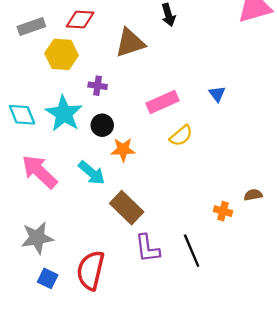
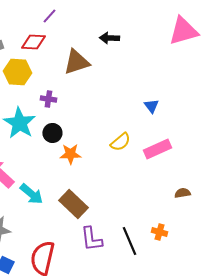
black arrow: (168, 15) -> (109, 38), turned 108
pink rectangle: (163, 102) -> (157, 149), moved
cyan arrow: (92, 173) -> (31, 194), moved
orange cross: (223, 211) -> (159, 232), moved

